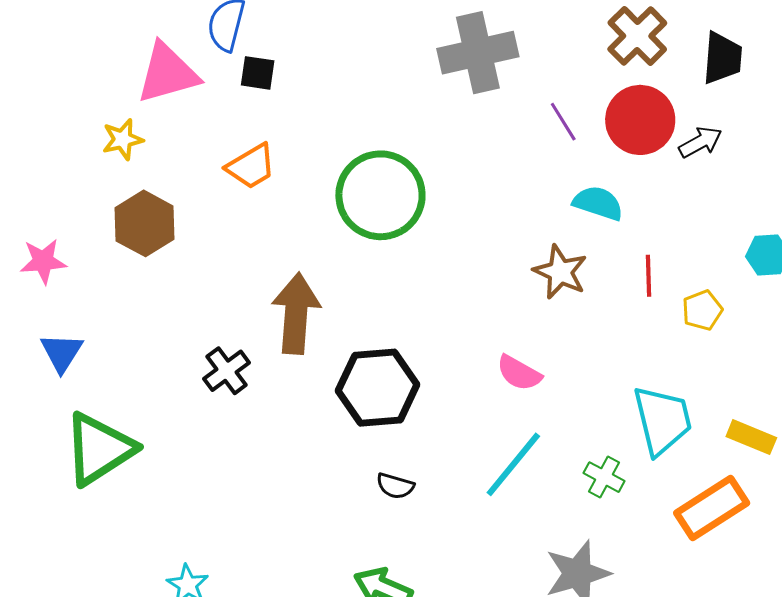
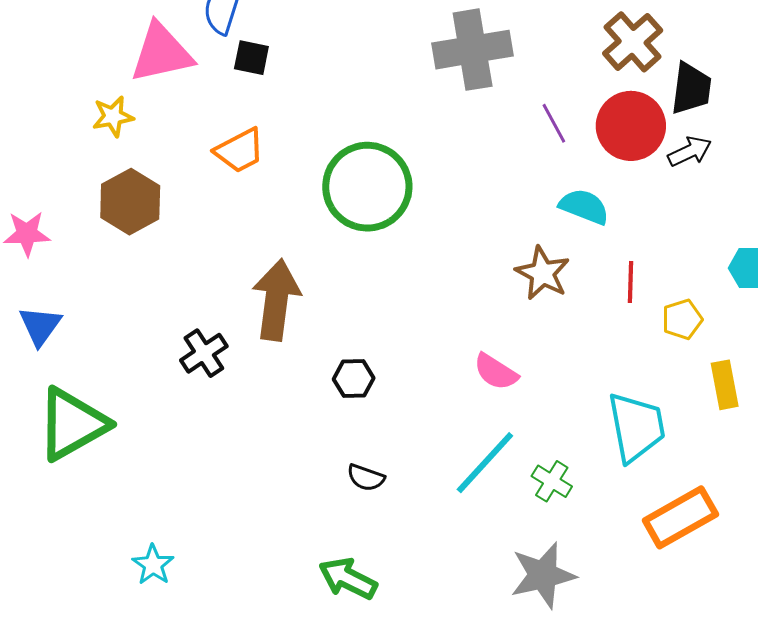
black trapezoid: (722, 58) -> (691, 88), moved
black hexagon: (378, 388) -> (354, 379), size x0.5
yellow rectangle: (751, 437) -> (725, 385), moved, turned 54
green cross: (604, 477) -> (552, 481), moved

